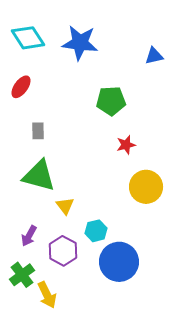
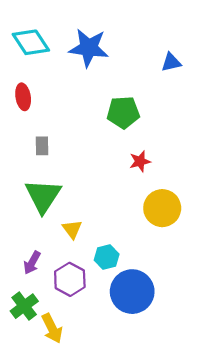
red ellipse: (21, 87) -> (23, 97), turned -45
green triangle: (39, 176) -> (43, 196), turned 48

